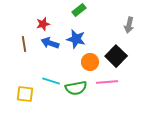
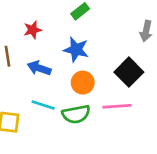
blue arrow: (50, 43) -> (39, 68), moved
orange circle: (90, 62) -> (83, 83), moved

